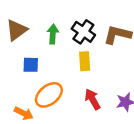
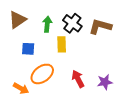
yellow rectangle: (85, 61) -> (62, 44), moved

